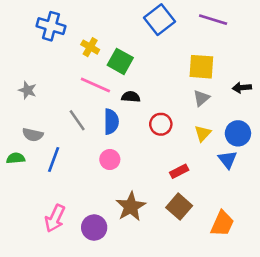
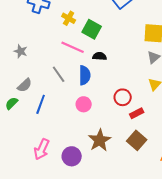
red circle: (161, 124) -> (123, 97), moved
gray semicircle: (33, 135) -> (25, 85), turned -56
green semicircle: (16, 158) -> (12, 103), turned -40

